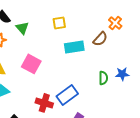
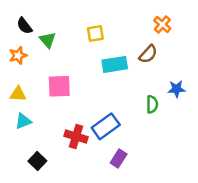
orange cross: (115, 23) -> (162, 24), moved
pink square: (31, 64) -> (59, 86), turned -30
blue star: (122, 74) -> (177, 89), moved

